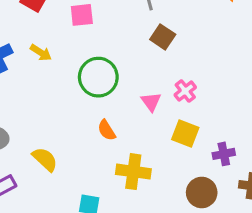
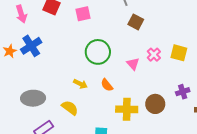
yellow arrow: (41, 53) -> (80, 84), moved
yellow square: (185, 133) -> (179, 53), moved
brown circle: (202, 192) -> (155, 104), moved

